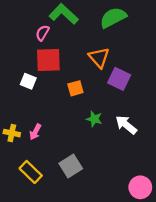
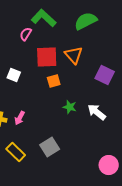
red square: (48, 60) -> (47, 57), moved
purple square: (119, 79) -> (105, 75), moved

